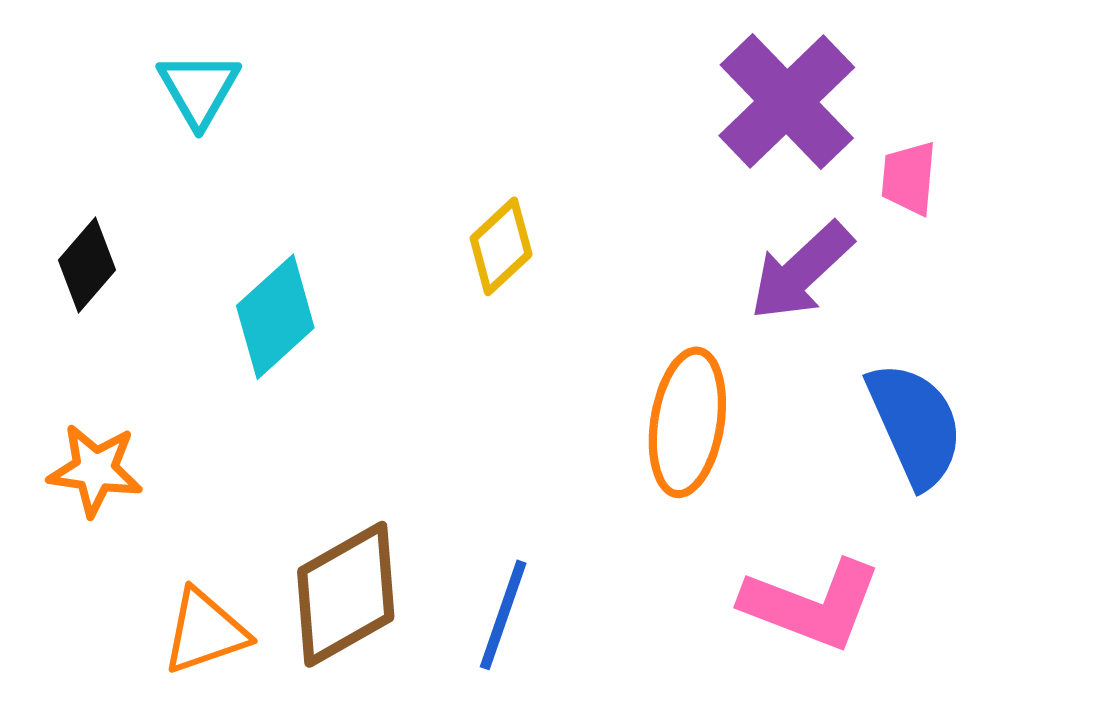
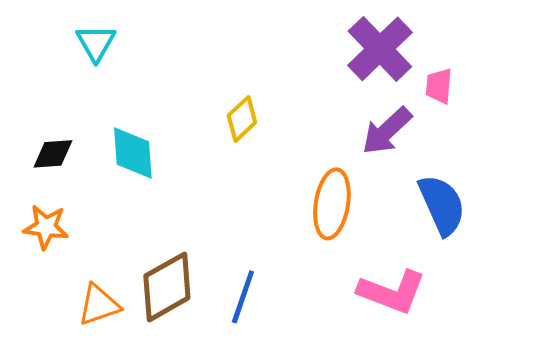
black diamond: (87, 265) -> (53, 154), moved, turned 45
cyan diamond: (275, 317) -> (133, 153), turned -52

